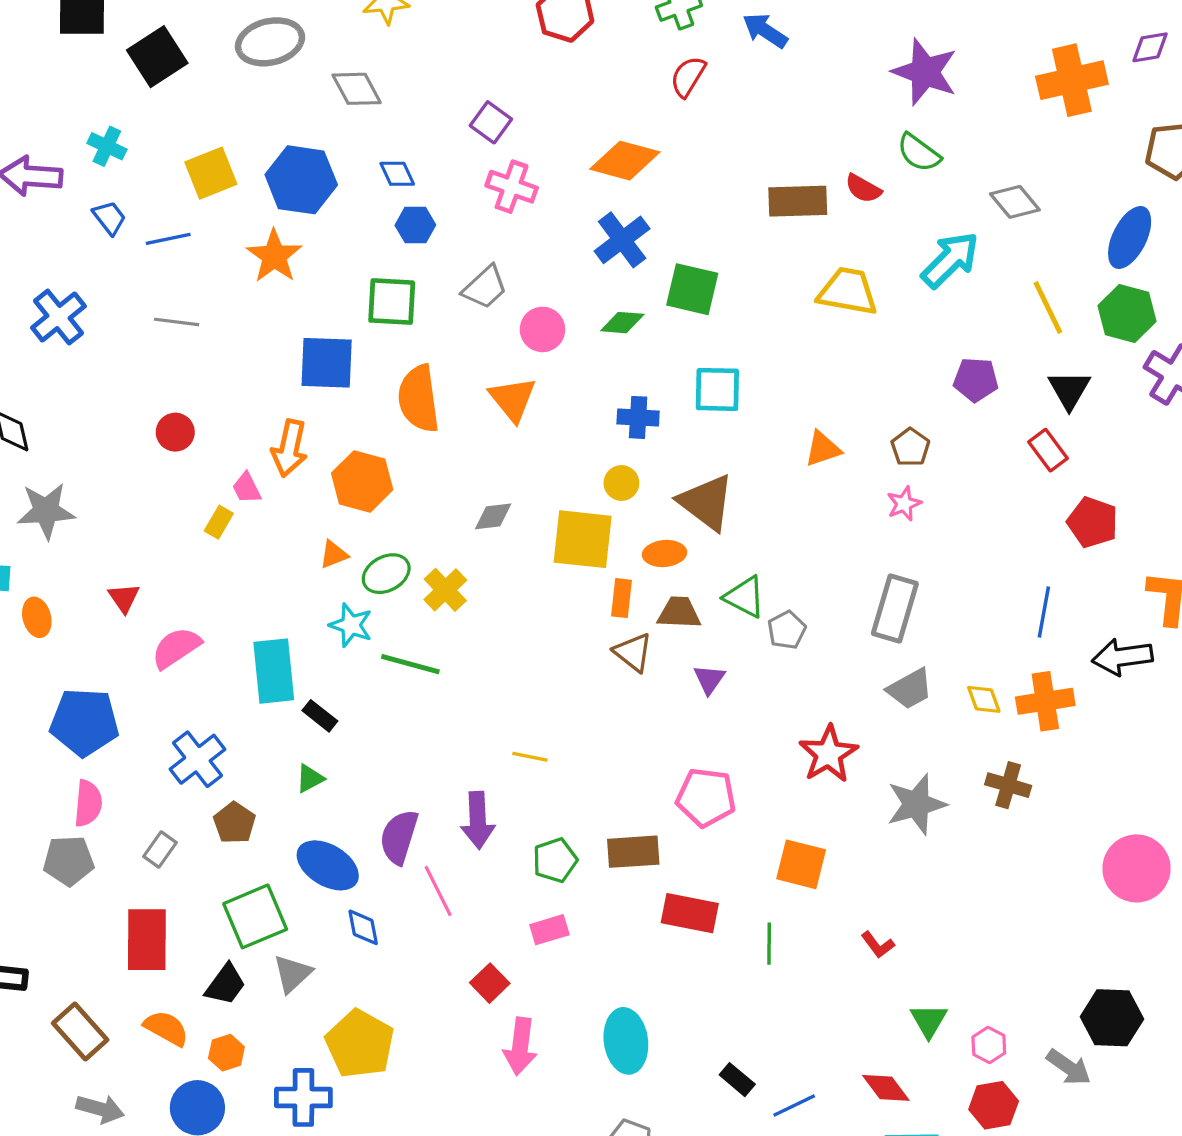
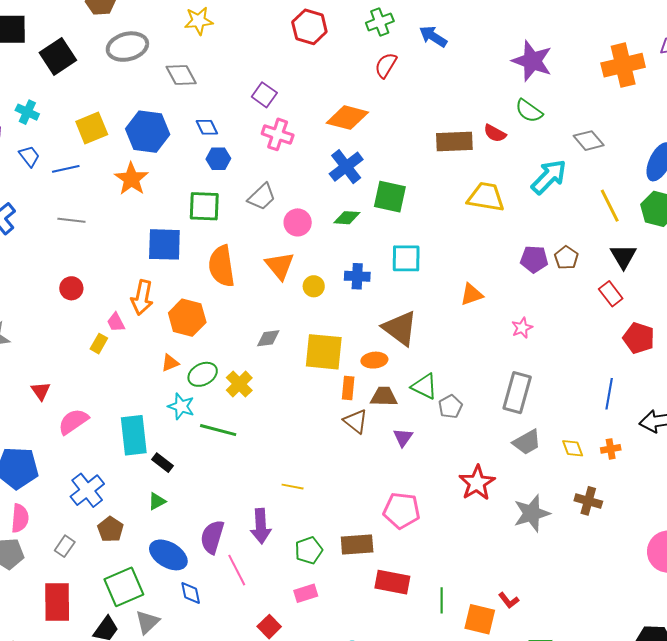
purple pentagon: (976, 380) -> (534, 259), moved
brown pentagon: (910, 447) -> (566, 258), moved
yellow circle: (621, 483) -> (314, 286), moved
orange cross: (1045, 701) -> (611, 449), size x0.6
orange square: (801, 864) -> (480, 619), moved

